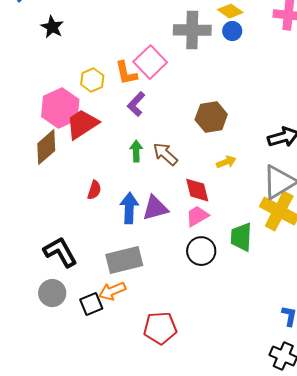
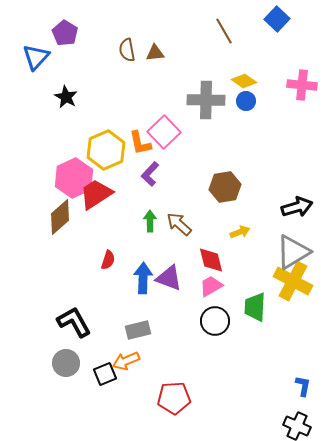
yellow hexagon: (92, 80) -> (106, 150), size x1.6
purple triangle: (155, 208) -> (169, 278), turned 36
gray rectangle: (124, 260) -> (138, 330), size x0.7

